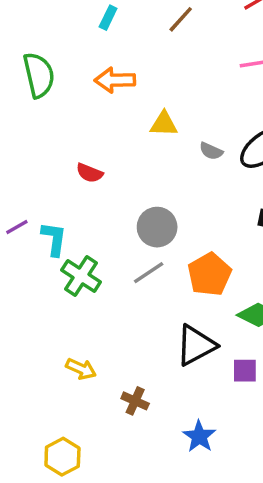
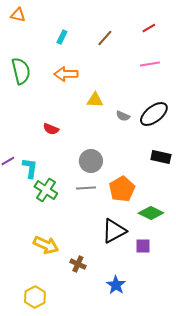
gray line: (149, 273) -> (86, 188), turned 30
yellow arrow: (81, 369) -> (46, 245), size x1.4

